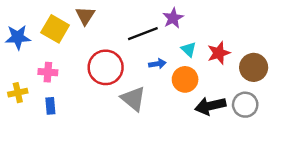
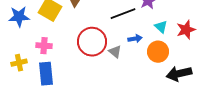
gray triangle: (133, 99) -> (115, 52), moved, size x0.6
blue rectangle: (50, 106) -> (46, 74), size x1.6

